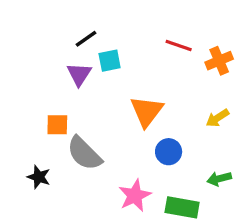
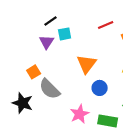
red line: (179, 46) -> (106, 25), turned -42
orange square: (57, 125) -> (34, 72), turned -32
black star: (39, 177) -> (23, 103), size x1.5

